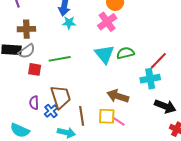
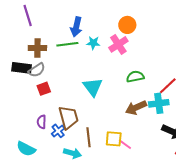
cyan star: (69, 23) -> (93, 43), moved
cyan triangle: (104, 54) -> (93, 87), moved
green line: (60, 59) -> (67, 44), moved
red square: (35, 69) -> (44, 89), turned -32
brown arrow: (118, 96) -> (136, 108), moved, turned -45

